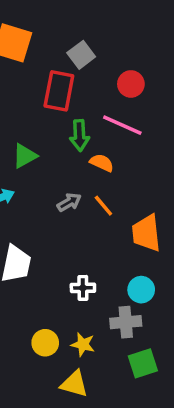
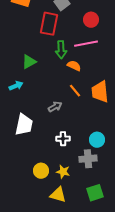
pink line: (122, 125) -> (86, 44), turned -35
gray arrow: (69, 202) -> (55, 107), moved
orange trapezoid: (146, 233) -> (100, 92), moved
green square: (143, 363) -> (95, 193), moved

